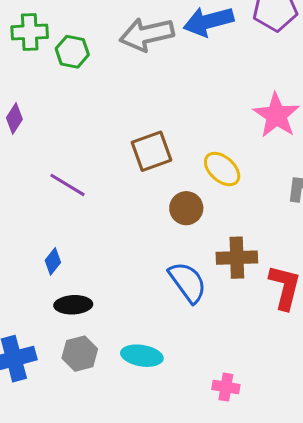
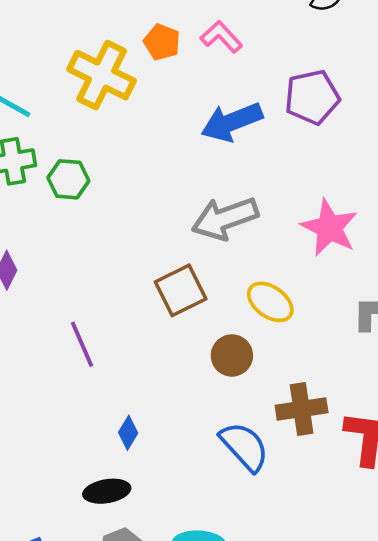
gray arrow: (147, 34) -> (225, 218), moved
purple line: (67, 185) -> (82, 344), turned 42
blue diamond: (53, 261) -> (128, 433), moved

